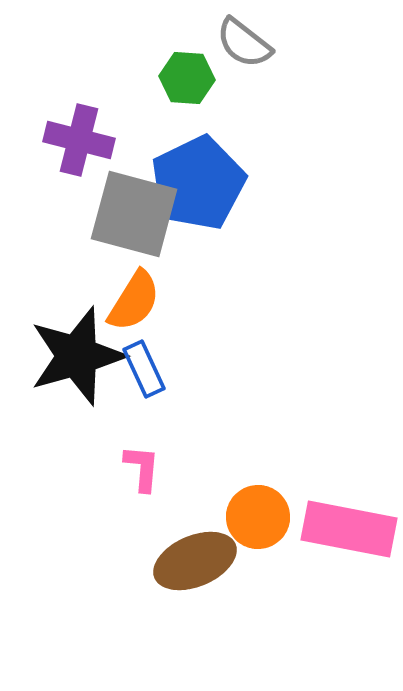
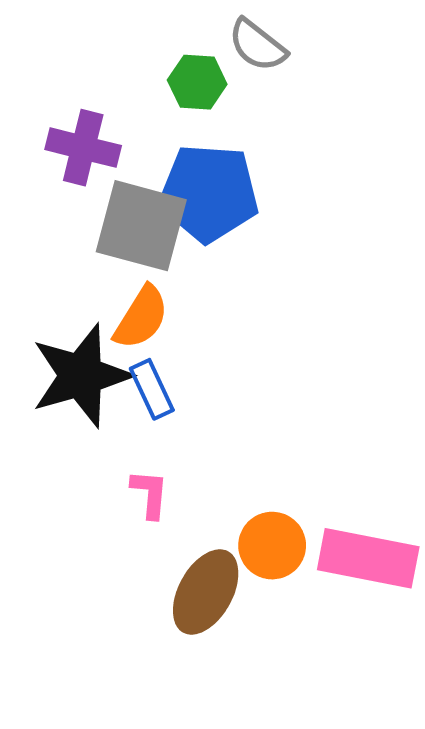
blue pentagon: (198, 183) -> (209, 193), turned 30
brown ellipse: (195, 561) -> (206, 592), turned -38

